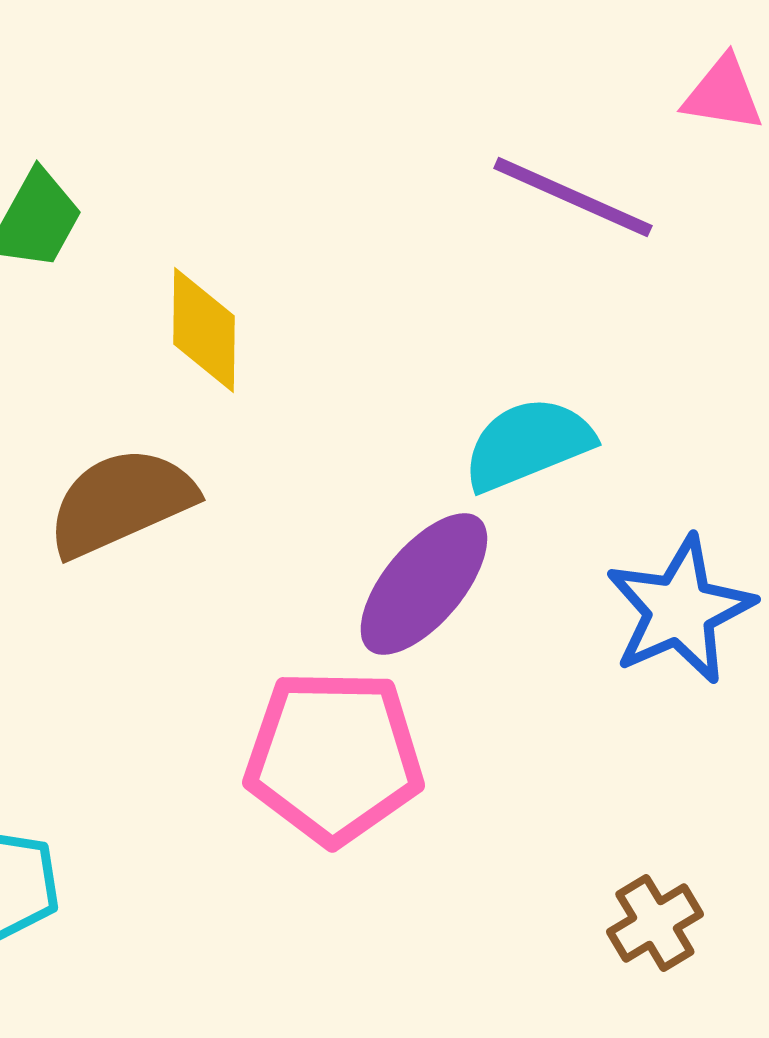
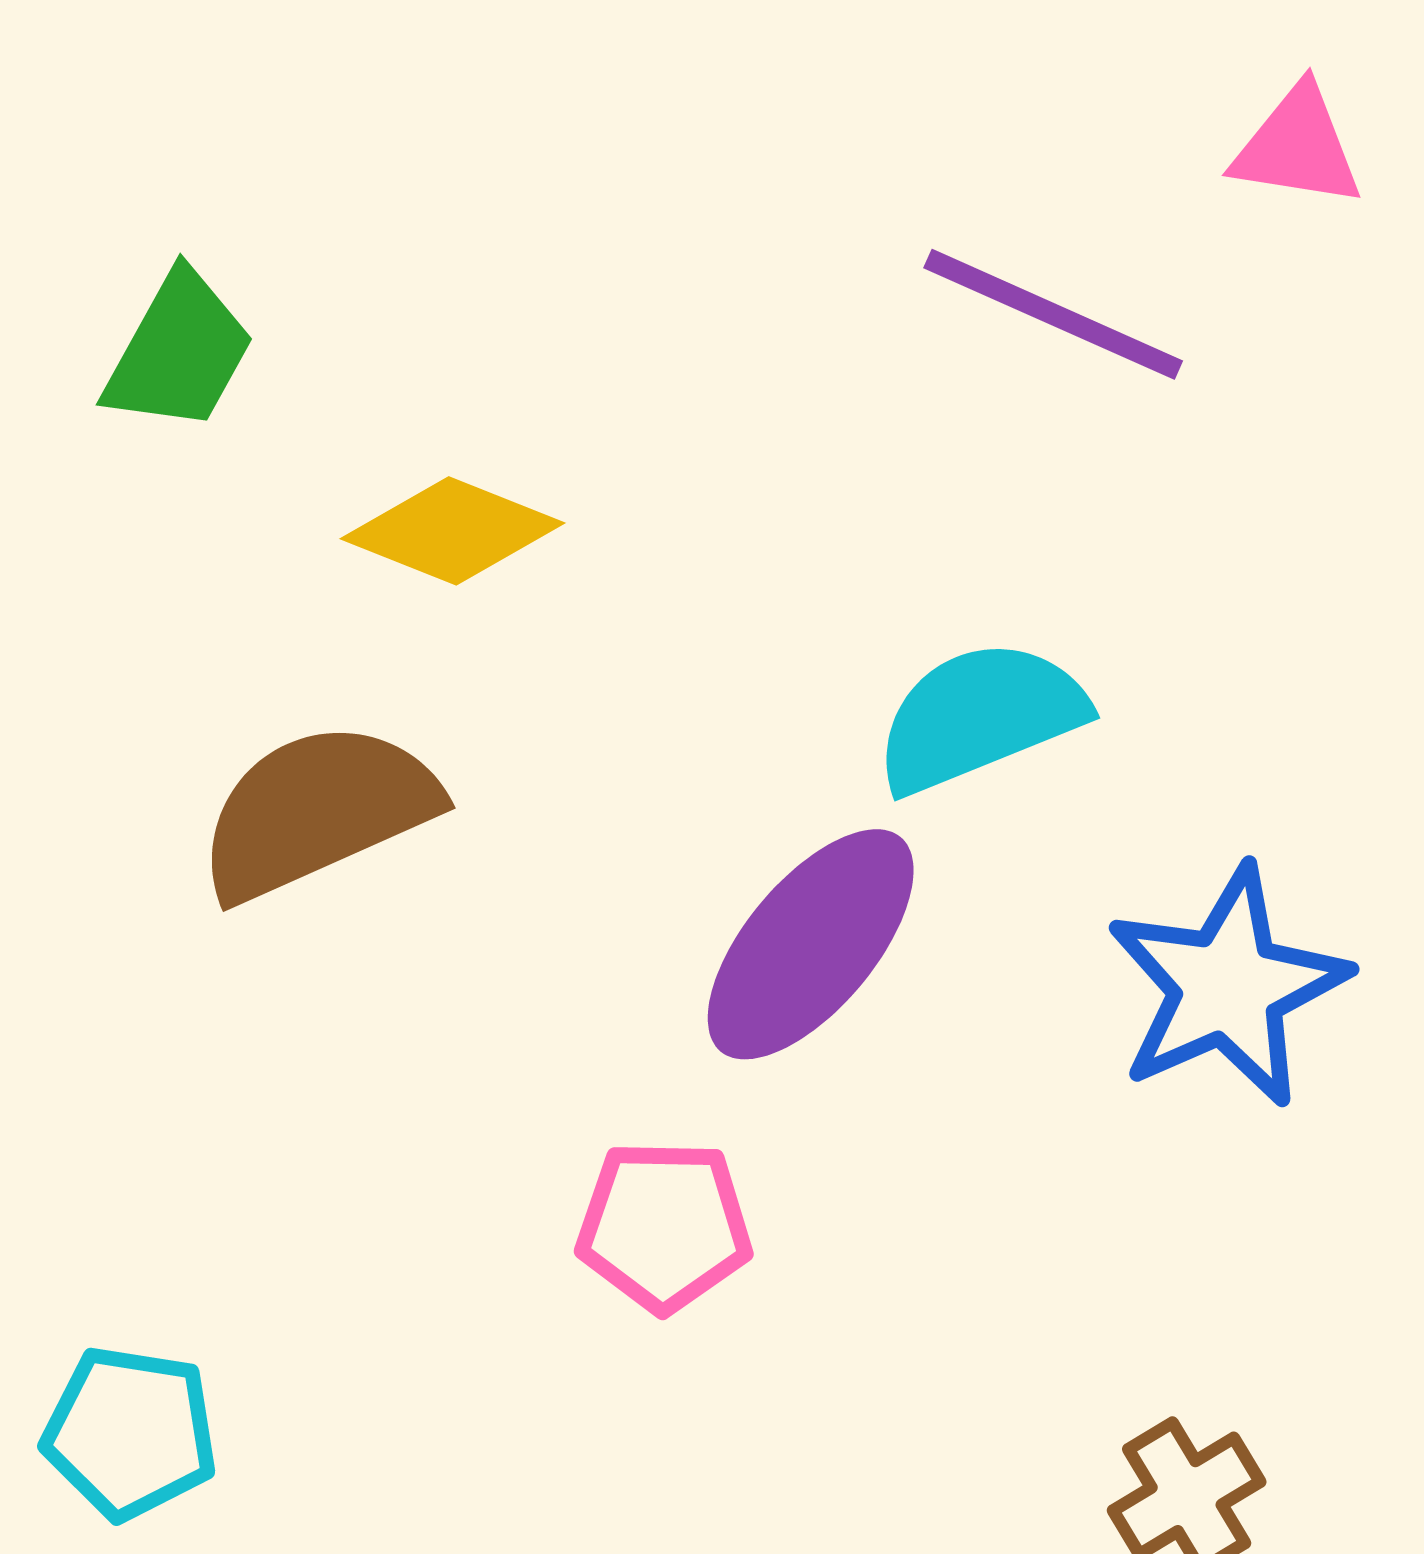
yellow diamond: (204, 330) -> (453, 531), turned -69
pink pentagon: (334, 757) -> (664, 1226), size x0.6

